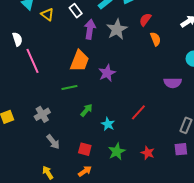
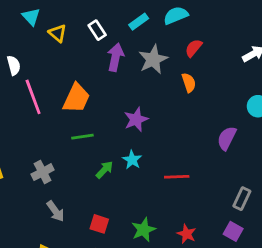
orange semicircle: (155, 39) -> (189, 83), moved
orange trapezoid: (80, 61) -> (76, 98), moved
purple semicircle: (173, 83) -> (227, 138), turned 114
red line: (138, 112) -> (177, 177), turned 42
cyan star: (108, 124) -> (132, 160), moved
purple square: (181, 149) -> (233, 231), turned 32

